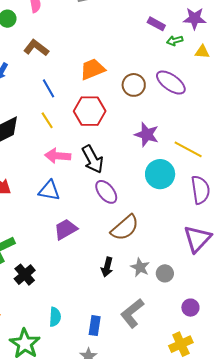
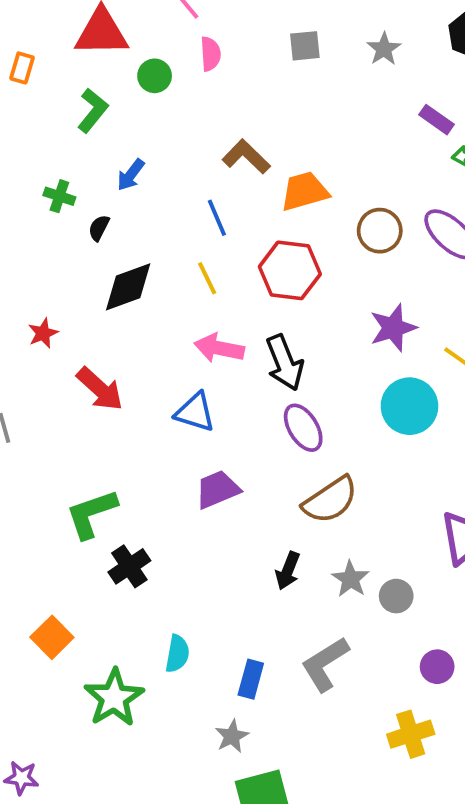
brown L-shape: (36, 48) -> (246, 157), moved
purple star: (147, 135) -> (393, 328), turned 30

